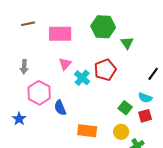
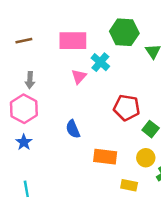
brown line: (28, 24) -> (24, 41), moved
red pentagon: (105, 70) -> (127, 108), moved, turned 30
cyan cross: (82, 78) -> (100, 62), moved
pink hexagon: (39, 93) -> (24, 109), moved

